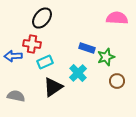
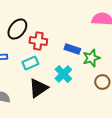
black ellipse: (42, 18) -> (17, 29), moved
red cross: (32, 44) -> (38, 41), moved

